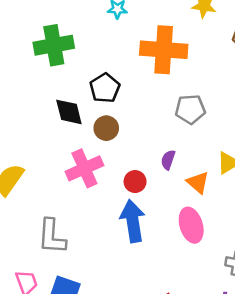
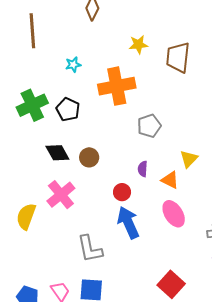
black pentagon: (105, 88) -> (68, 109), moved
pink cross: (84, 168) -> (61, 195), moved
gray L-shape: (52, 237) -> (90, 249), moved

